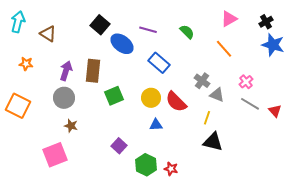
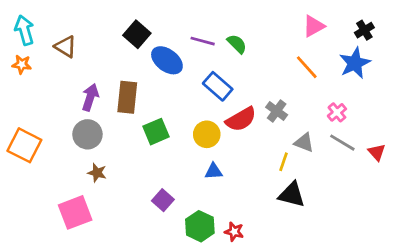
cyan arrow: (18, 22) -> (24, 30), turned -30
green semicircle: (187, 32) -> (237, 44), moved
blue star: (273, 45) -> (355, 63), moved, turned 30
orange star: (26, 64) -> (22, 64), moved
gray triangle: (217, 95) -> (304, 143), moved
red semicircle: (176, 102) -> (241, 119), moved, turned -75

